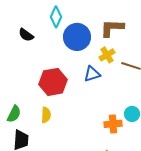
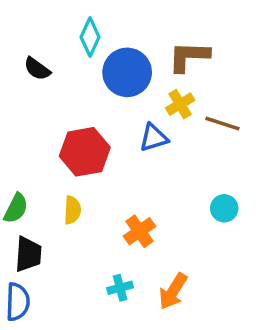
orange cross: (113, 124) -> (139, 231), moved, turned -30

